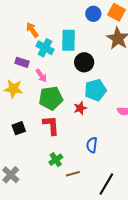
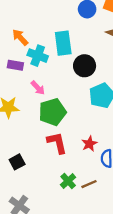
purple rectangle: (22, 62) -> (15, 65), moved
red star: (80, 108) -> (89, 144), moved
black square: (19, 128) -> (17, 162), moved
brown line: (73, 174) -> (89, 184), moved

